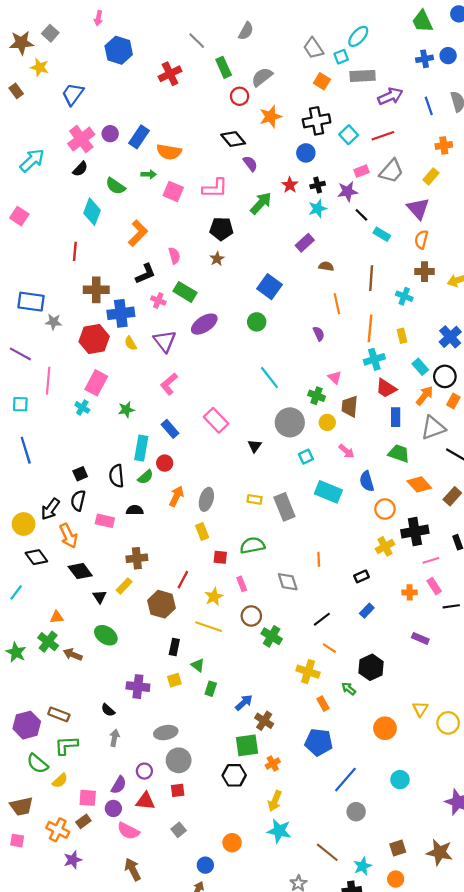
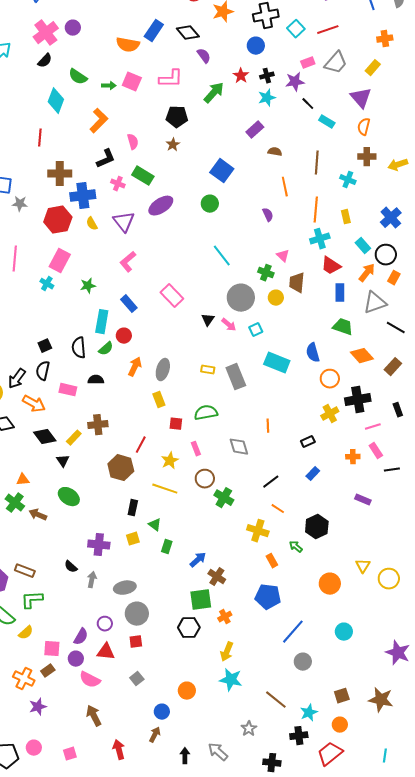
blue rectangle: (139, 137) -> (154, 31), moved
green arrow: (149, 174) -> (109, 86), moved
pink arrow: (346, 451) -> (229, 325), moved
orange arrow: (68, 536) -> (34, 404), turned -35
yellow rectangle: (124, 586) -> (74, 438), moved
gray arrow: (114, 738) -> (92, 580), moved

